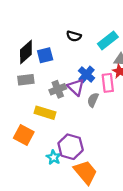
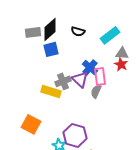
black diamond: (26, 52) -> (50, 29), moved
gray rectangle: (26, 80) -> (33, 32), moved
pink rectangle: (108, 83) -> (100, 76), moved
yellow rectangle: (45, 113) -> (51, 91), moved

